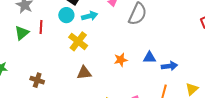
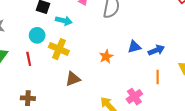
cyan circle: (66, 15) -> (37, 35), moved
cyan arrow: (90, 16) -> (64, 21), turned 42
red line: (41, 27) -> (29, 59), moved

